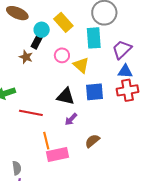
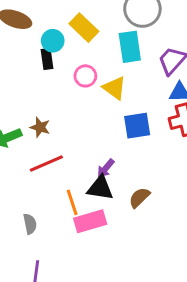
black rectangle: (37, 42) -> (47, 59), turned -32
brown star: (26, 57) -> (40, 127), moved
black triangle: (66, 96) -> (100, 188), moved
red line: (31, 113) -> (46, 163), turned -30
gray semicircle: (17, 168) -> (30, 224), moved

